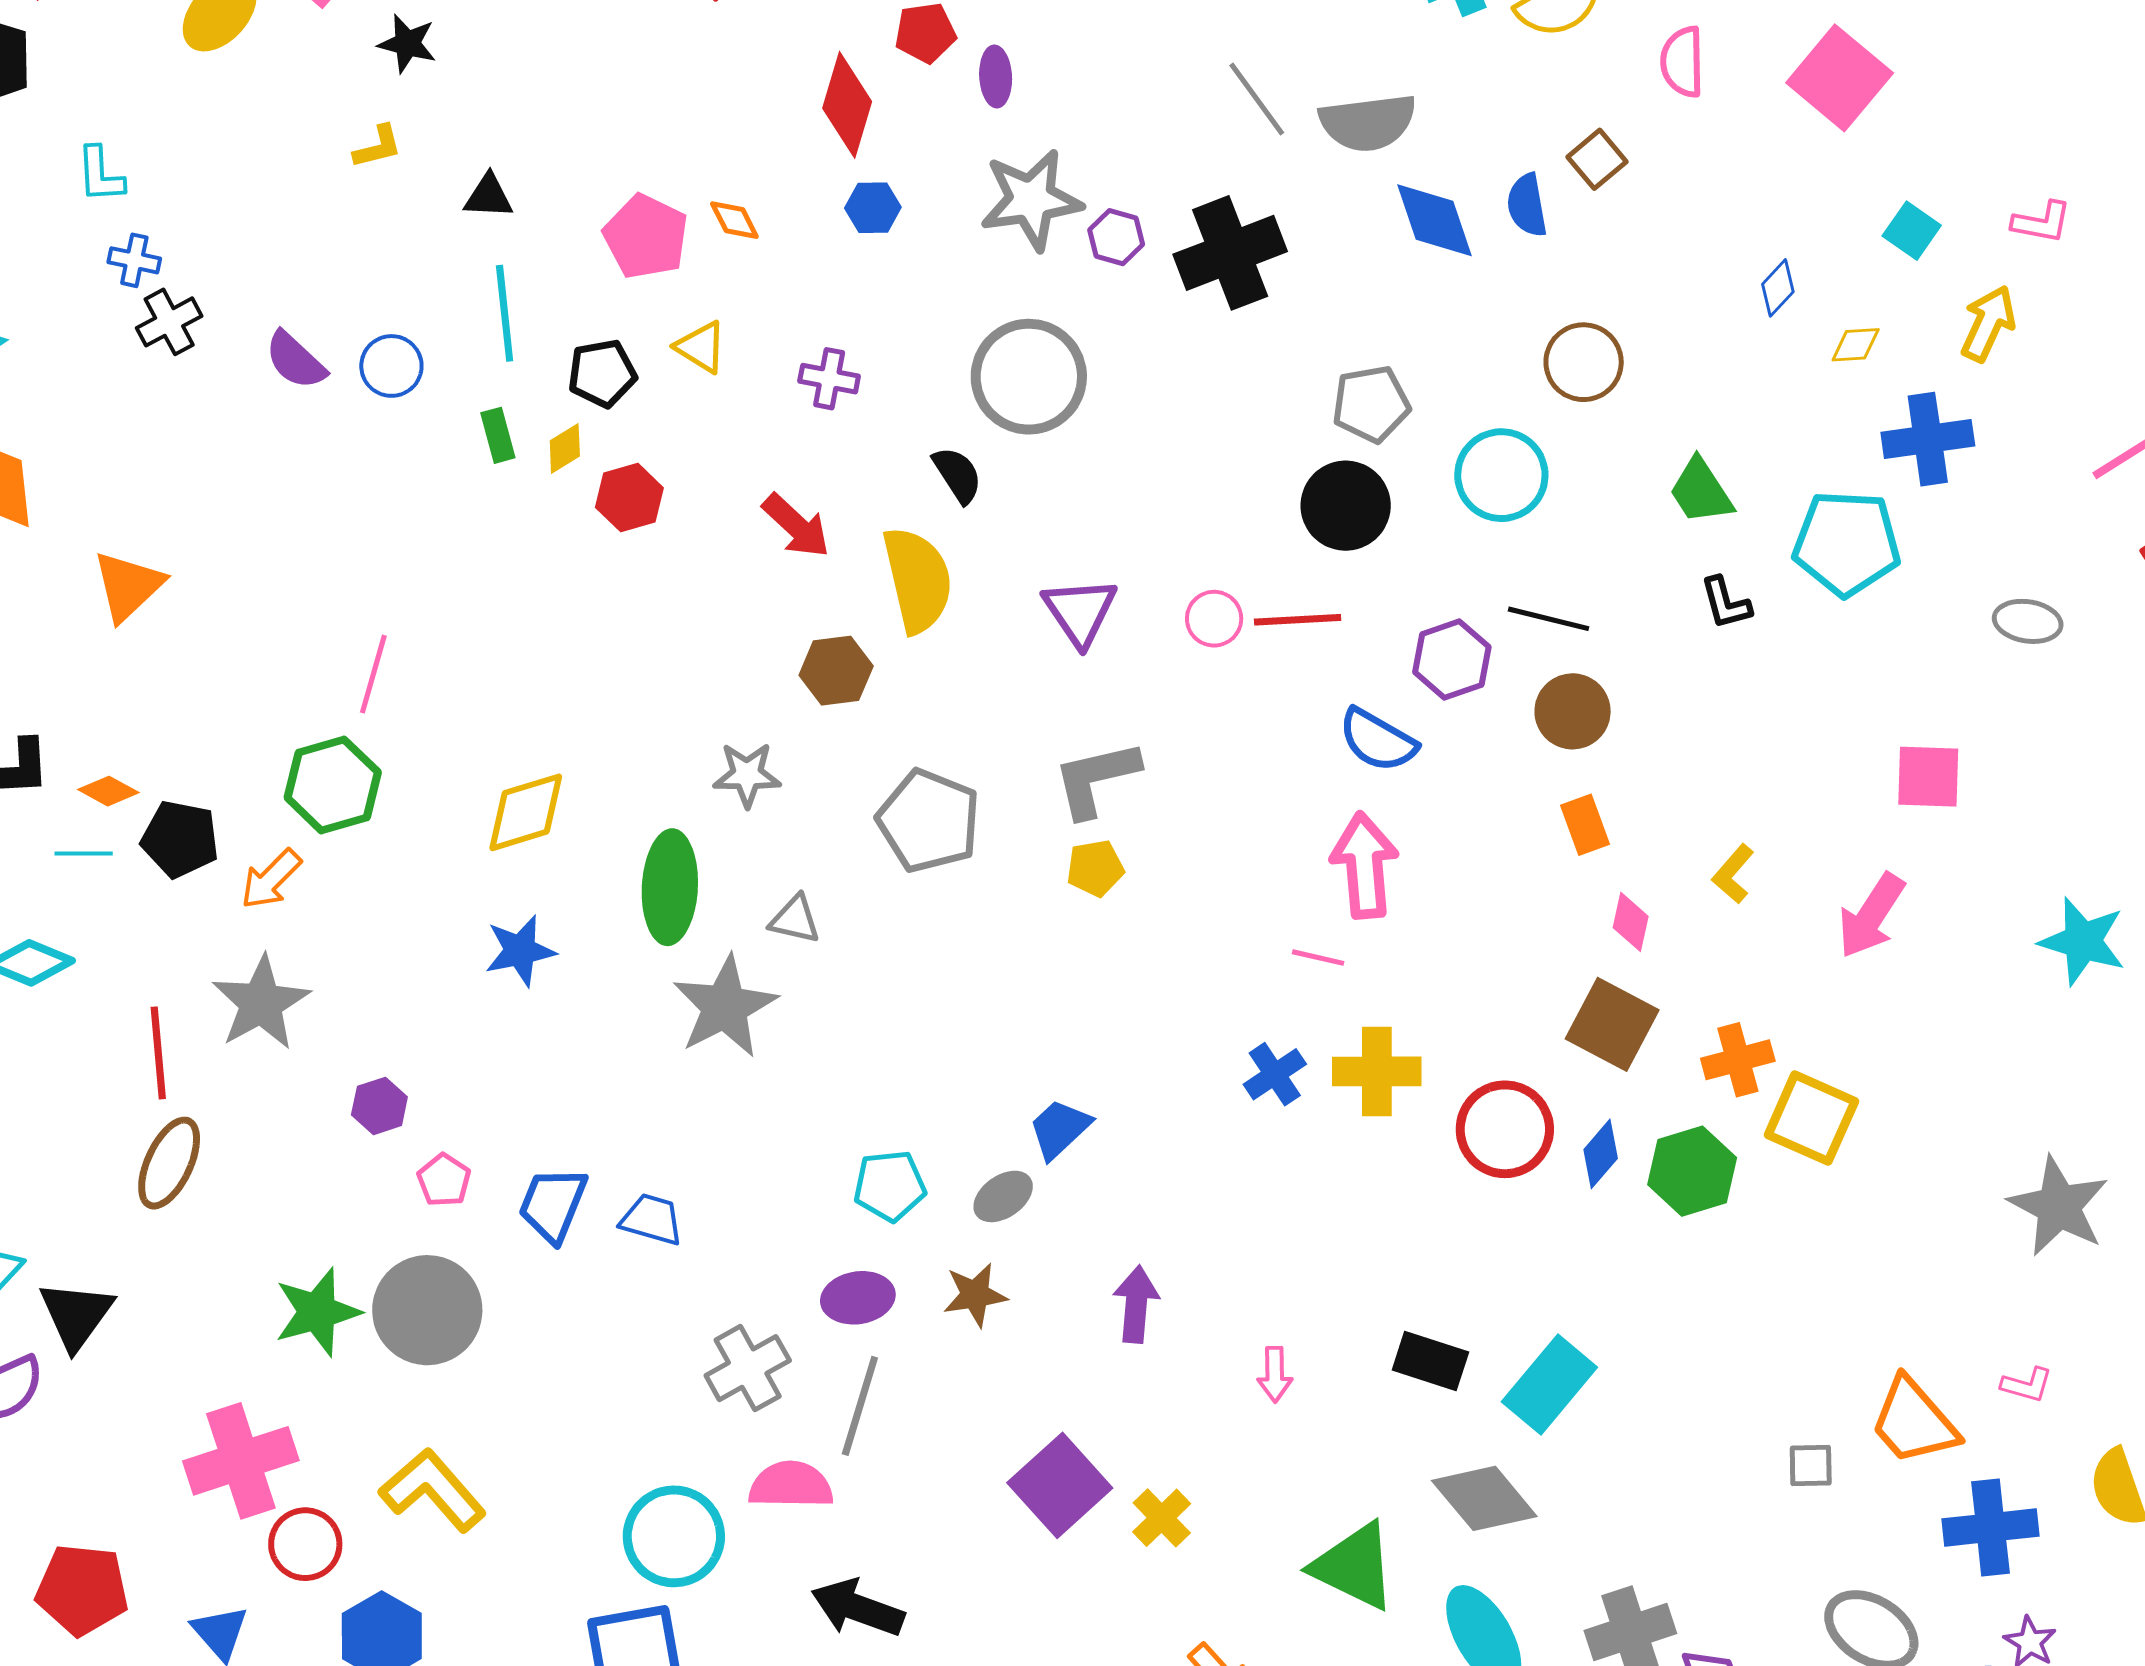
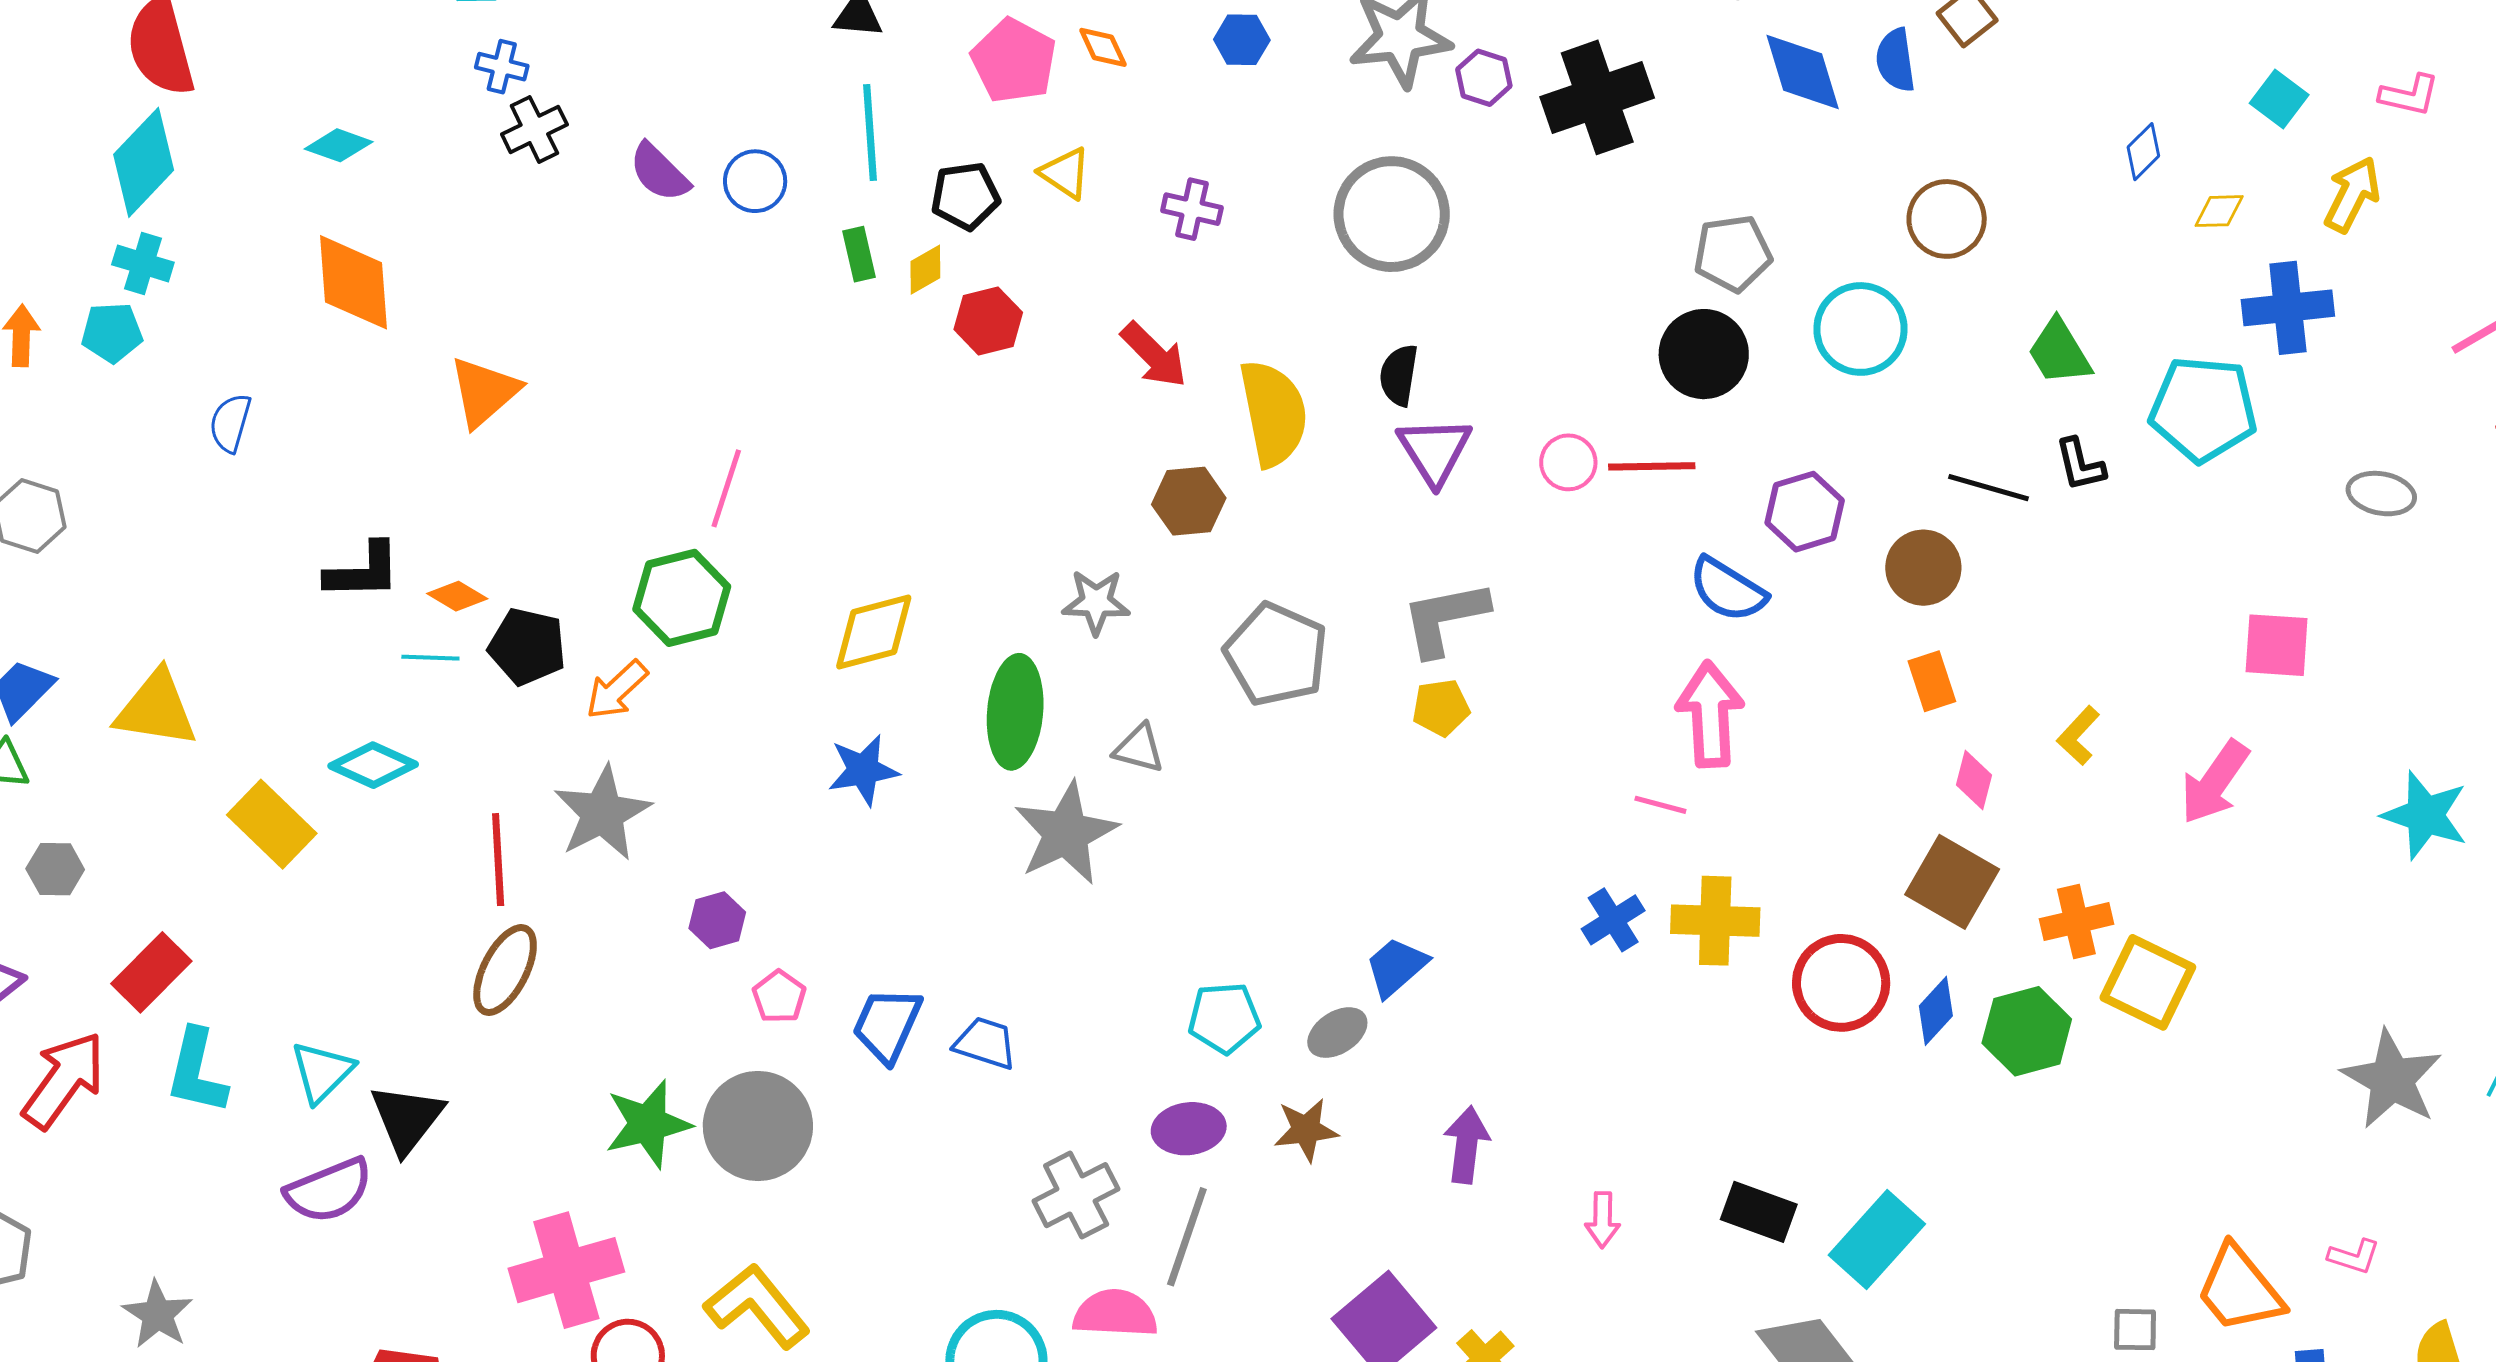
black semicircle: (957, 475) -> (1399, 375), moved, turned -140
black line: (1548, 619) -> (1988, 488), moved

